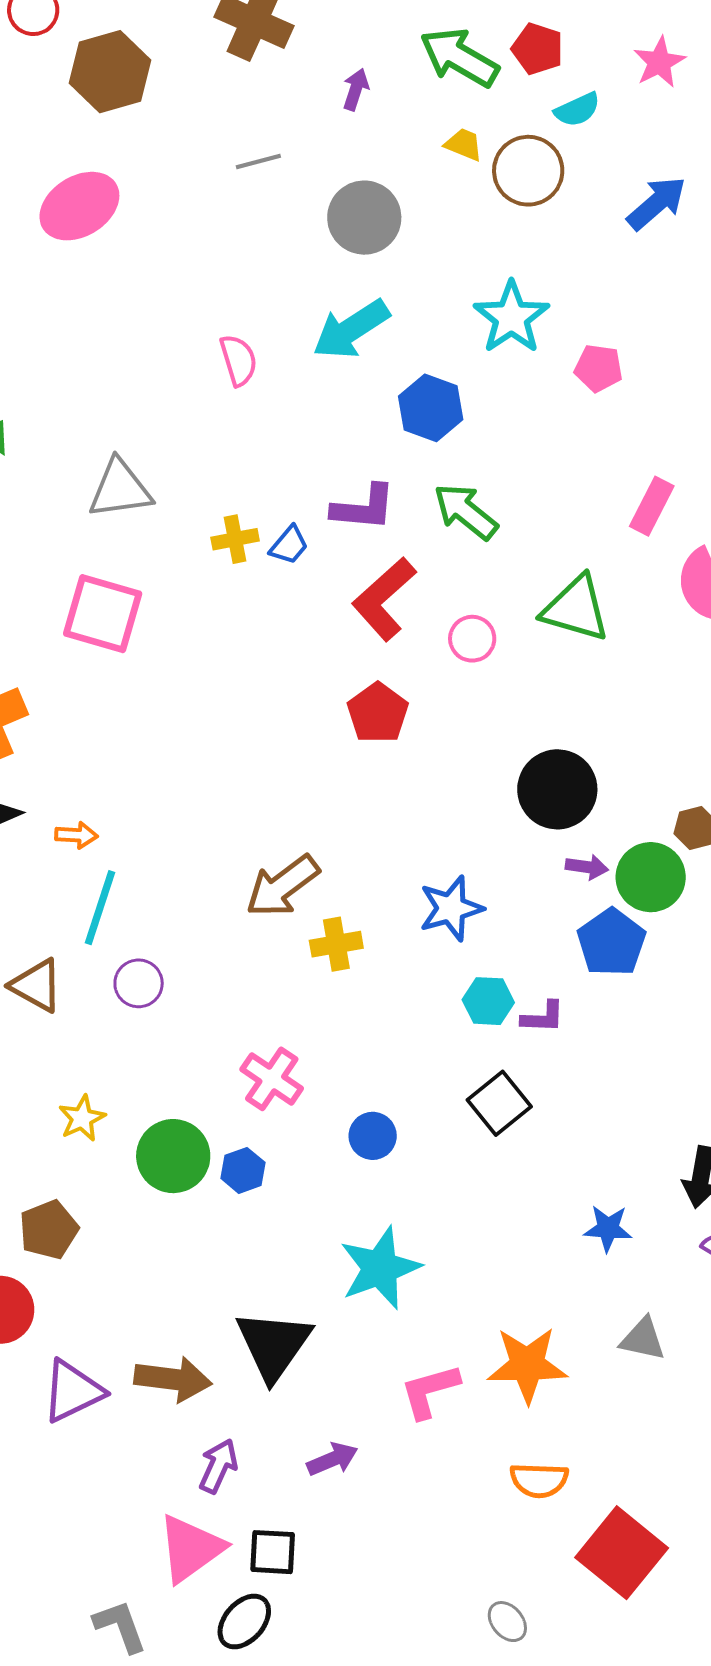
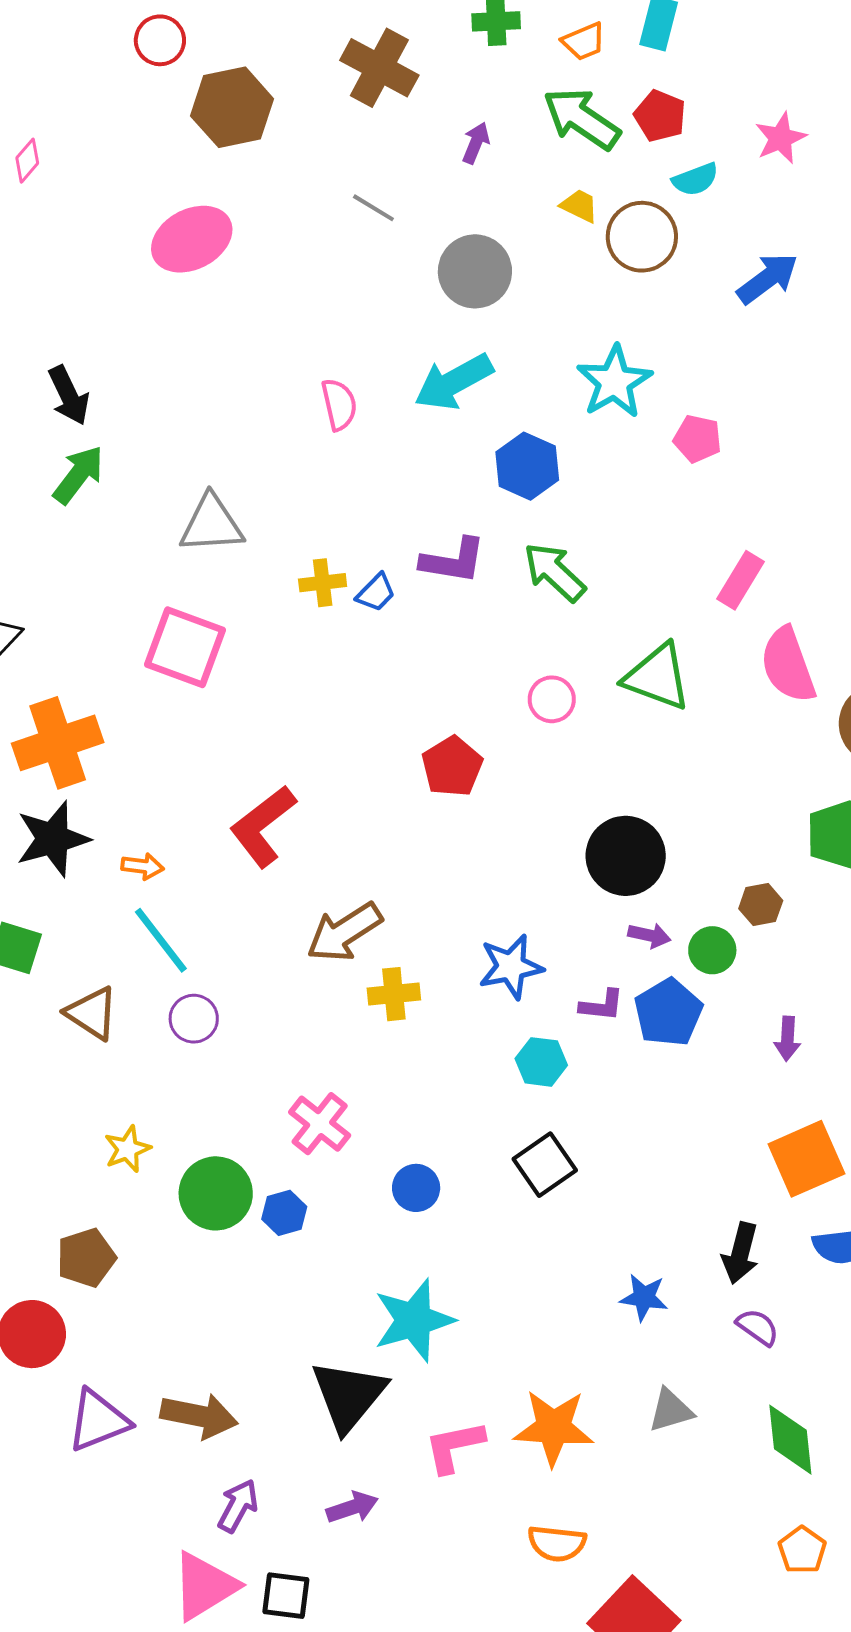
gray line: (258, 162) -> (373, 208), turned 42
red L-shape: (384, 599) -> (263, 826), moved
green circle: (651, 877) -> (712, 950), size x0.7
cyan line: (100, 908) -> (161, 940), turned -60
purple L-shape: (543, 1017) -> (602, 1005), moved
gray triangle: (643, 1339) -> (671, 1410), turned -33
black triangle: (274, 1345) -> (349, 1396), moved

